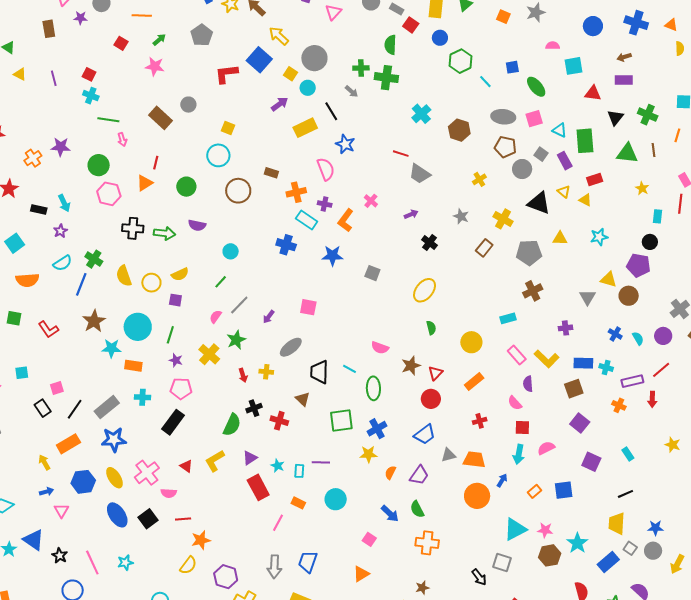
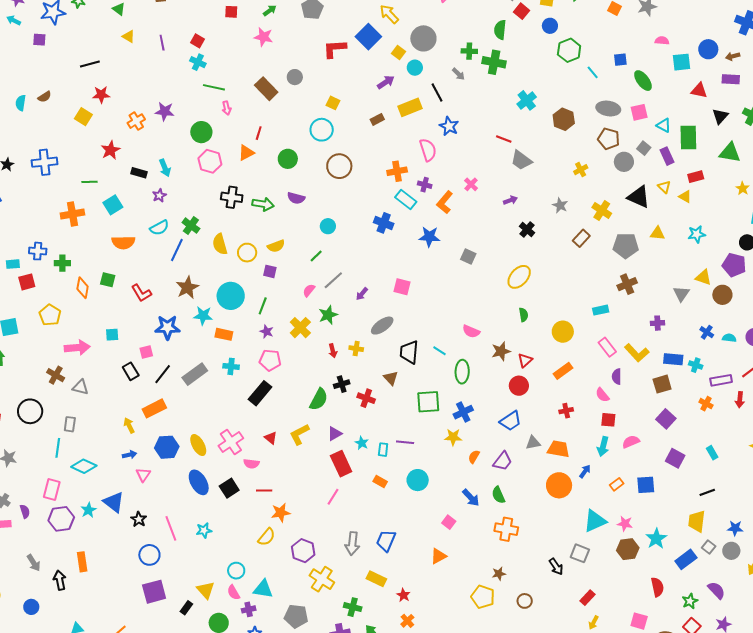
blue circle: (593, 26) -> (708, 49), moved
red square: (121, 43) -> (231, 12), turned -32
brown rectangle: (271, 173) -> (377, 119), moved, turned -48
cyan semicircle: (638, 338) -> (729, 338), turned -56
blue star: (114, 440) -> (167, 327), moved
pink line: (278, 523) -> (333, 497), moved

